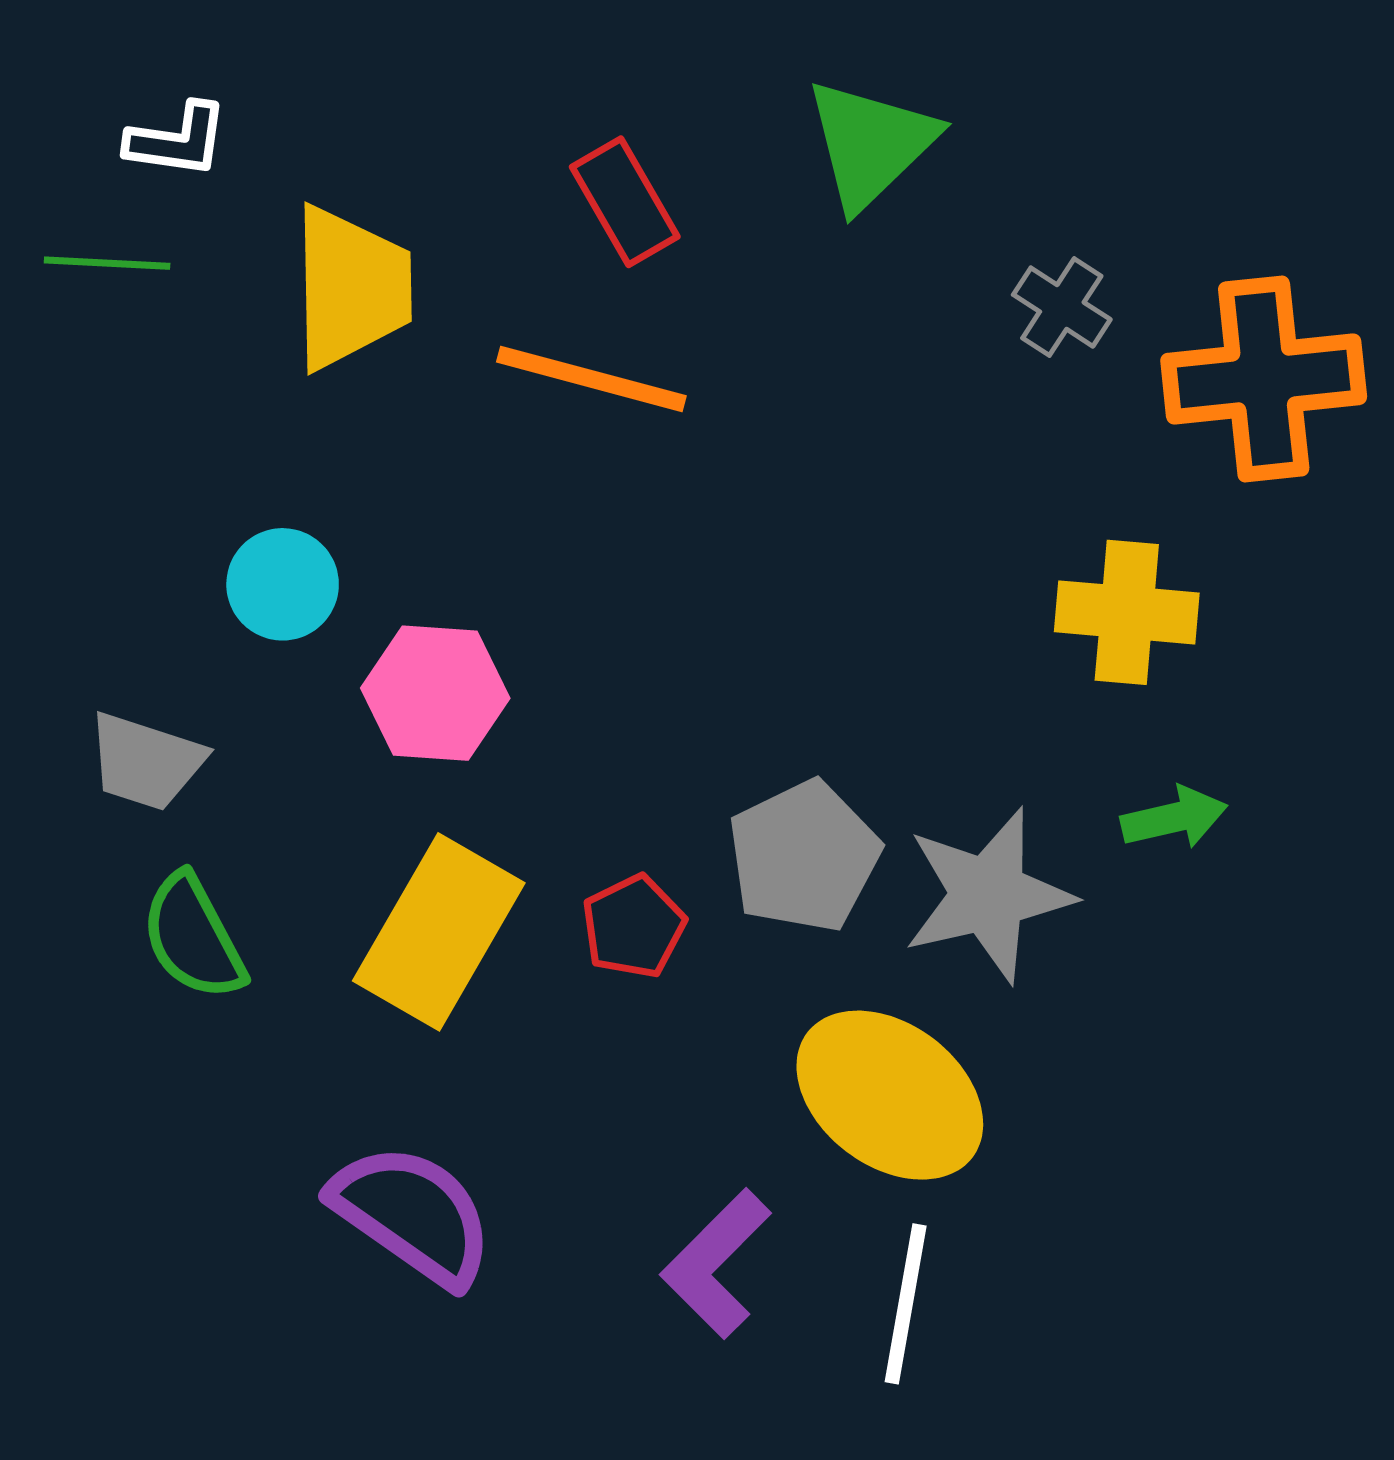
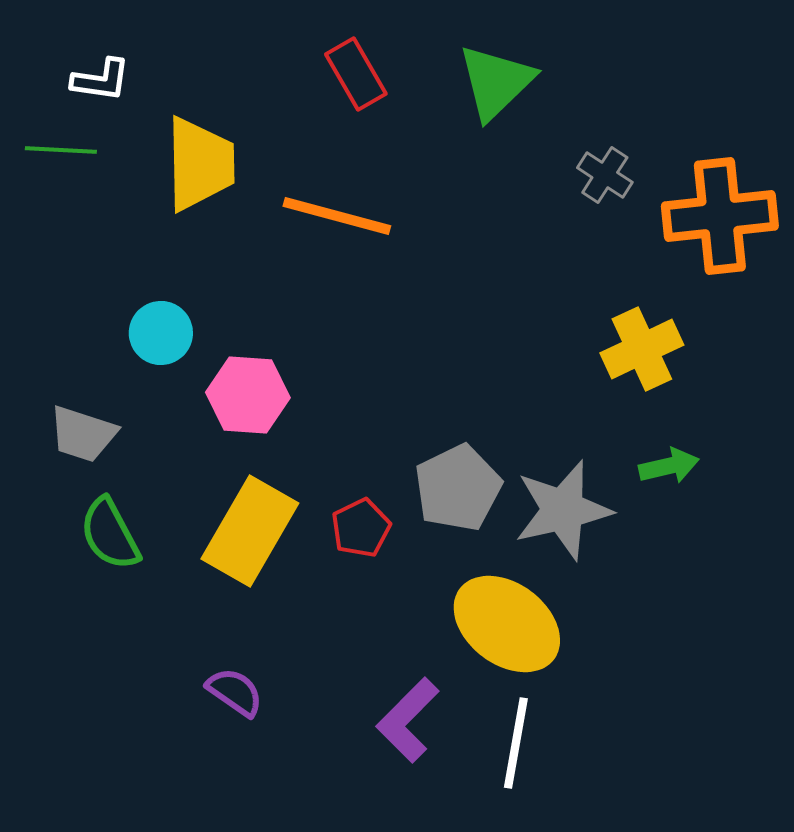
red rectangle: (625, 202) -> (356, 74), moved
yellow cross: (1127, 612) -> (642, 349), turned -30
purple semicircle: (412, 1214) -> (235, 692), size x0.6

